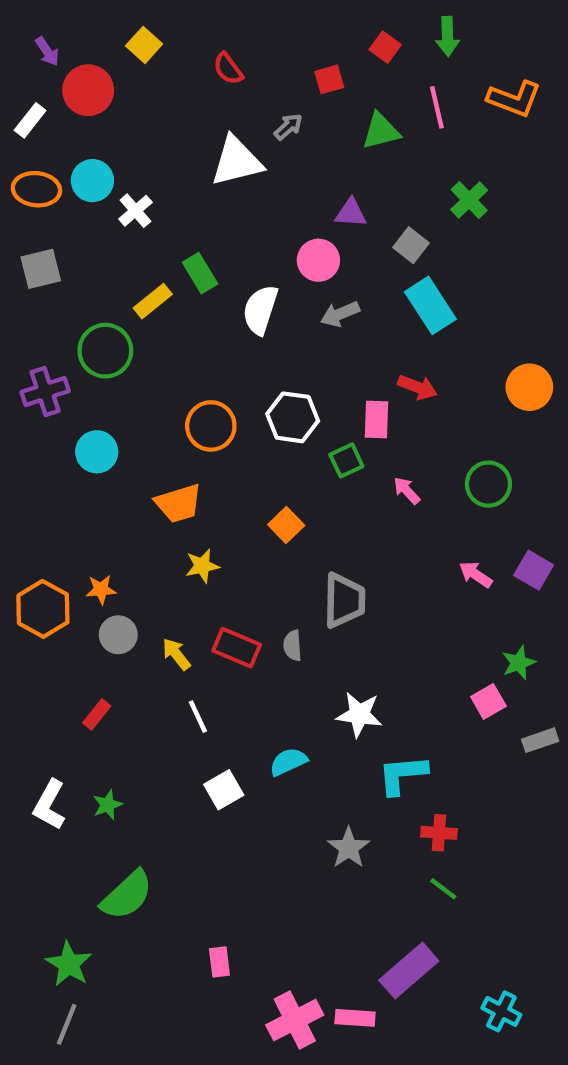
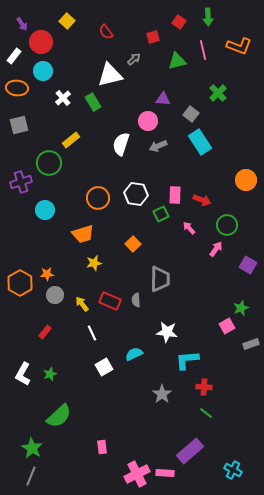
cyan circle: (92, 181) -> (43, 71), moved
green rectangle: (200, 273) -> (93, 102), moved
red arrow: (417, 387) -> (202, 200), moved
pink arrow: (476, 574) -> (216, 249), moved, turned 91

